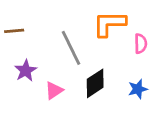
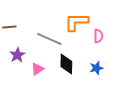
gray line: (71, 48) -> (49, 39), turned -40
black diamond: (95, 83) -> (66, 64), turned -55

